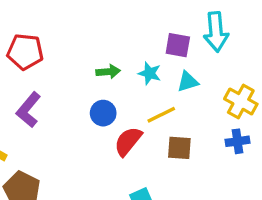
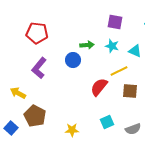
purple square: (178, 45) -> (115, 22), moved
cyan triangle: (188, 82) -> (135, 51), turned 40
blue circle: (103, 113) -> (73, 60), moved

